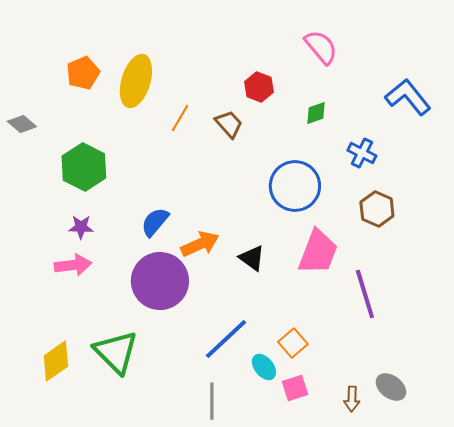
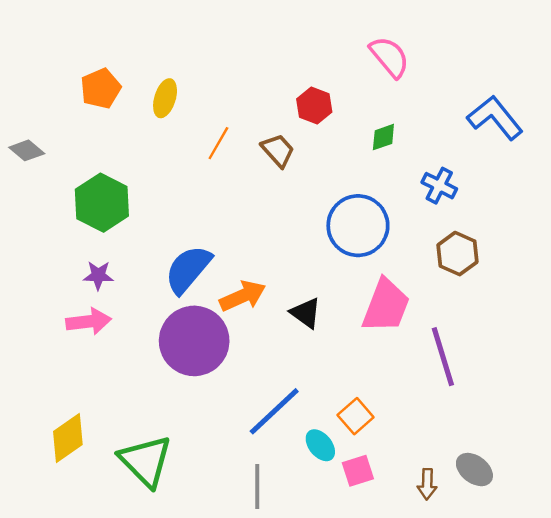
yellow ellipse: (136, 81) -> (165, 98), size x0.6
blue semicircle: (155, 222) -> (188, 269), size x1.4
green triangle: (116, 352) -> (146, 461), moved

